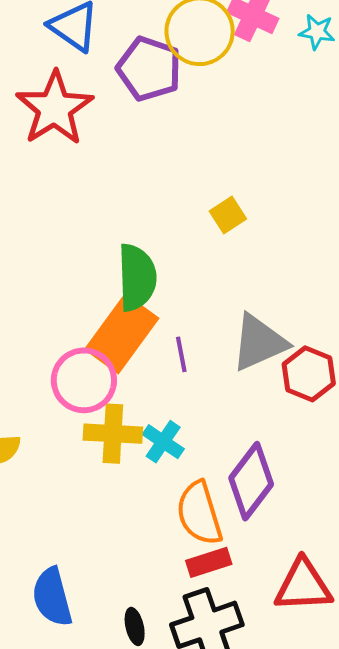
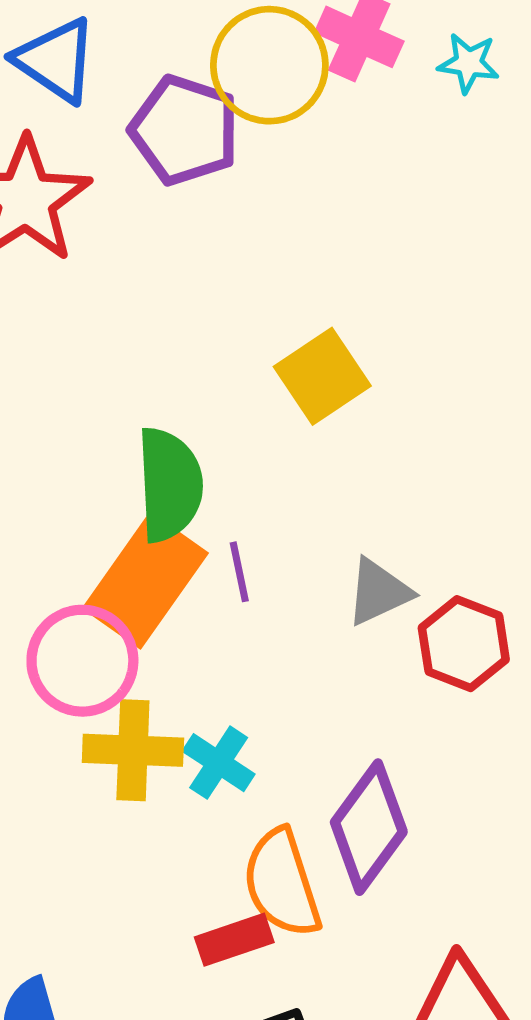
yellow square: (228, 215) -> (322, 376), size x1.5
gray triangle: (259, 343) -> (379, 592), size x0.7
purple line: (181, 354) -> (239, 572), moved
red rectangle: (209, 562) -> (234, 940), moved

